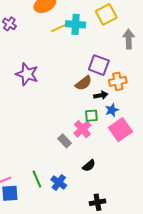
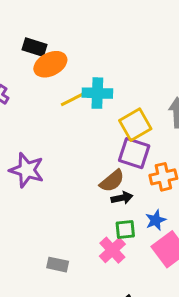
yellow square: (106, 14) -> (135, 125), moved
black arrow: (101, 95) -> (122, 198), moved
gray rectangle: (65, 141) -> (58, 265), moved, turned -32

